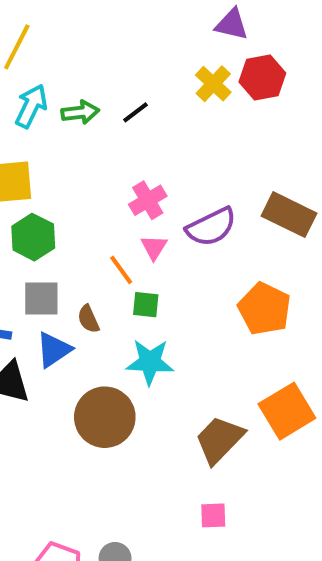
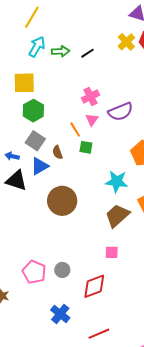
gray square: (41, 299) -> (35, 141), turned 30
cyan star: (150, 362) -> (117, 182), moved

